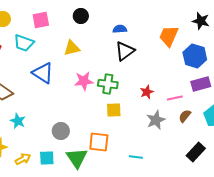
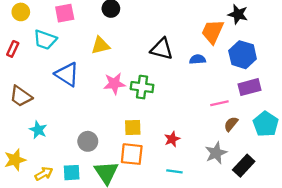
black star: (201, 21) -> (238, 14), moved
blue semicircle: (120, 29) -> (198, 59), moved
black triangle: (125, 51) -> (162, 49), turned 50
red star: (147, 92) -> (172, 139), moved
yellow square: (114, 110) -> (133, 127), moved
gray star: (156, 120) -> (216, 153), moved

